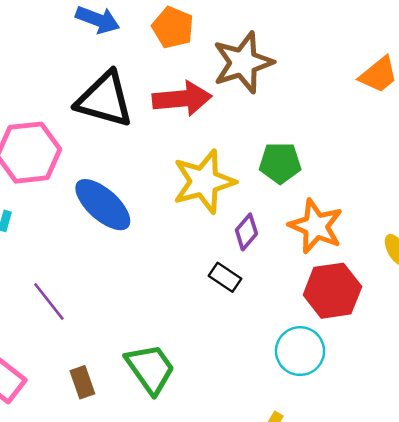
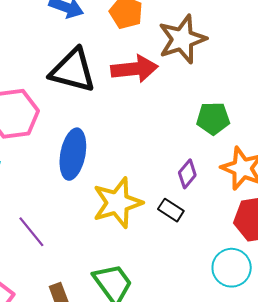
yellow star: (204, 182) -> (117, 203), moved
blue ellipse: (103, 205) -> (73, 154), turned 60

